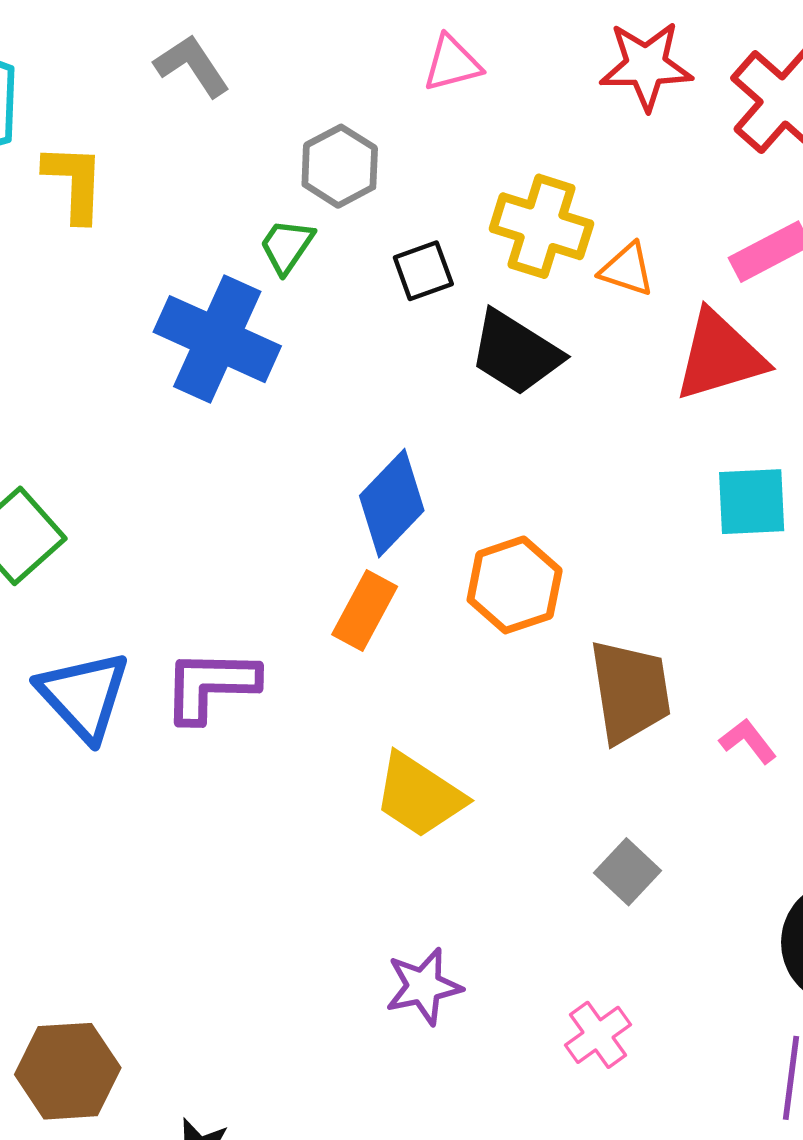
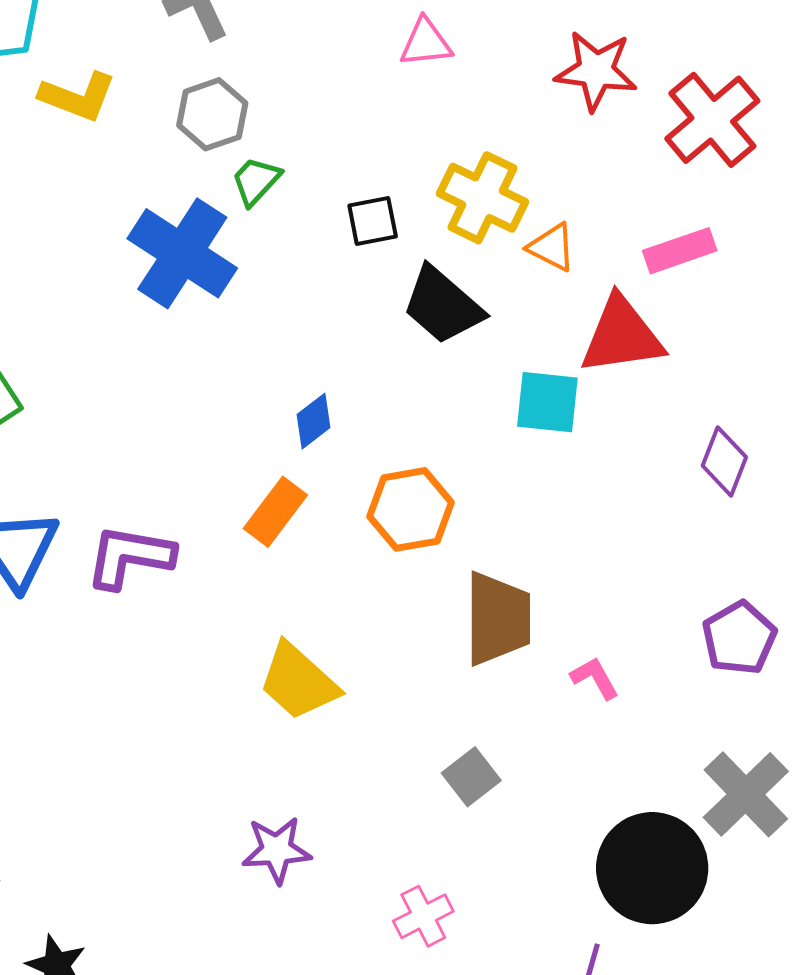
gray hexagon: (340, 166) -> (212, 114), moved
yellow L-shape: (74, 183) -> (78, 97), turned 100
cyan square: (752, 502) -> (547, 402), moved
blue diamond: (392, 503) -> (314, 421), size x0.6

